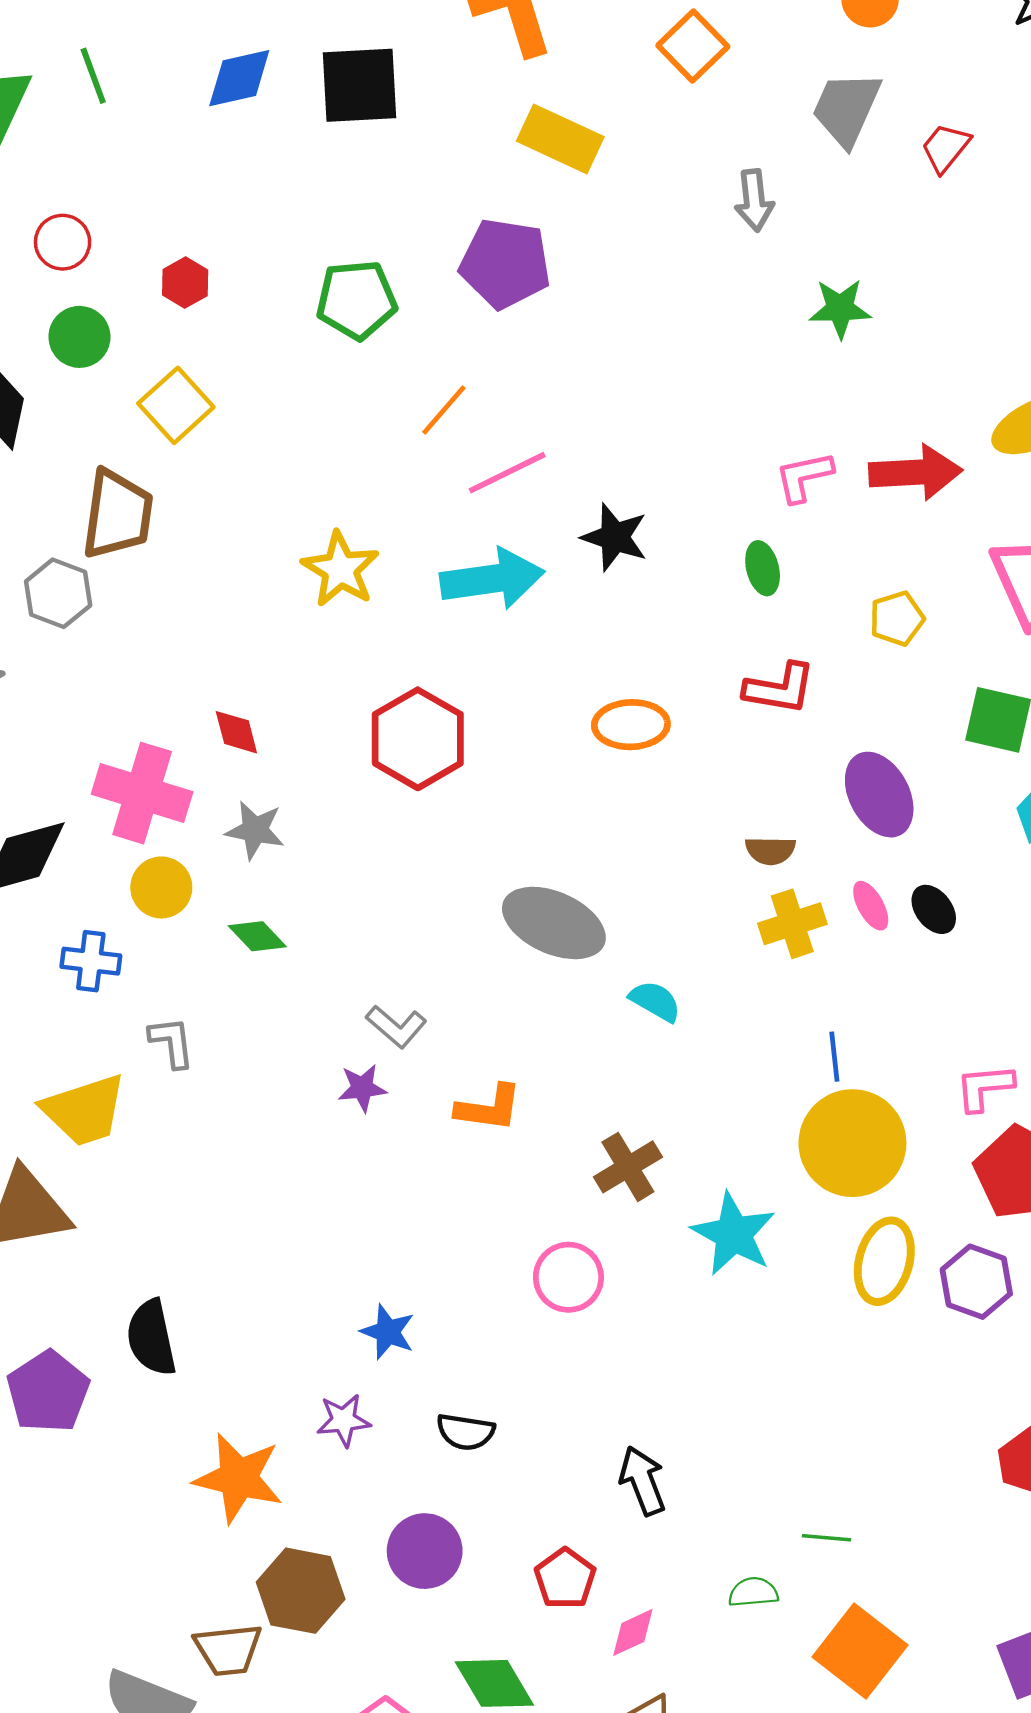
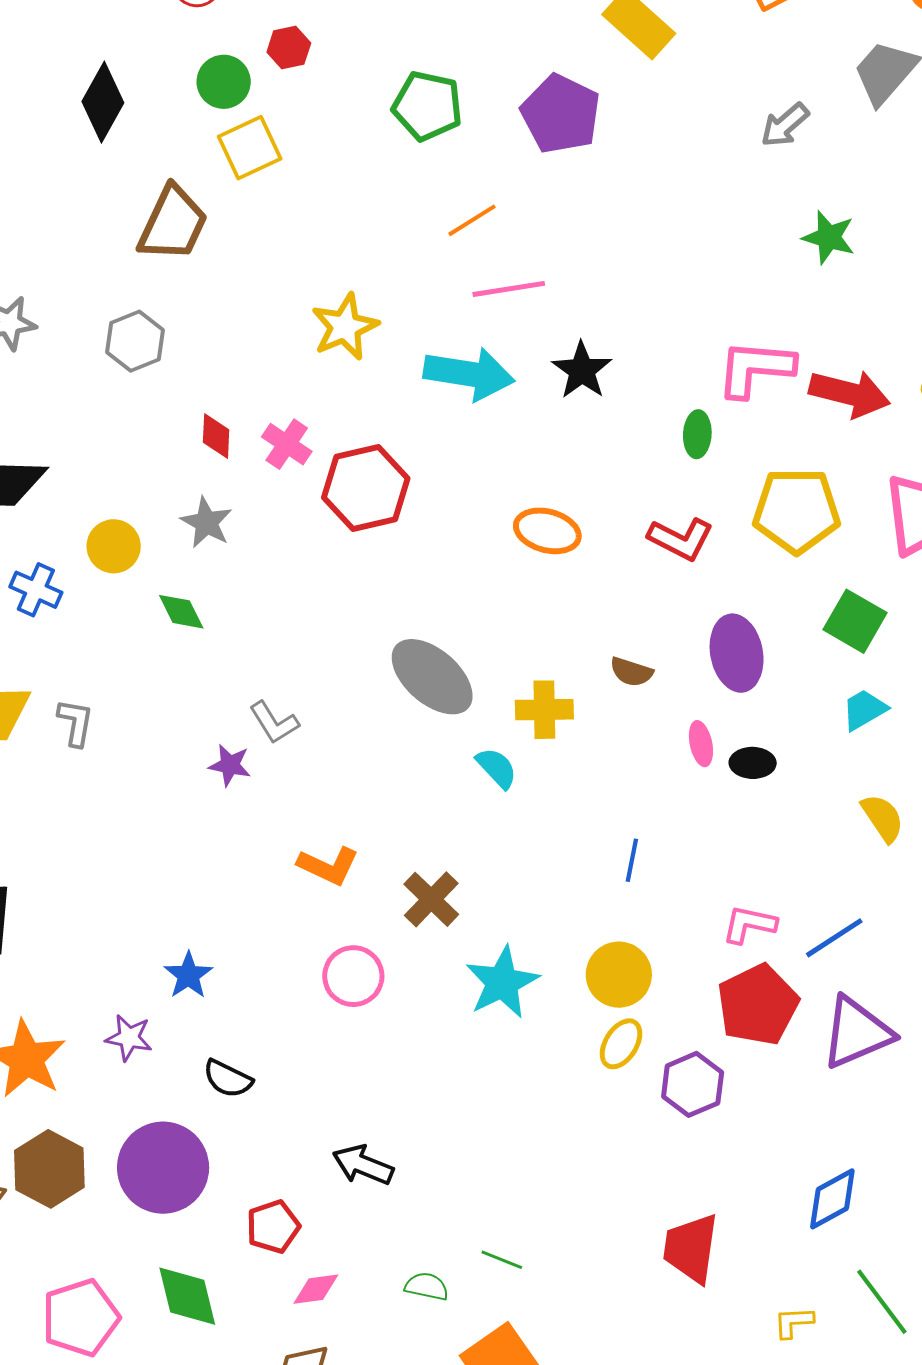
gray arrow: (754, 200) -> (785, 125), turned 38
green circle: (79, 337) -> (224, 82), moved
pink L-shape: (804, 477) -> (755, 368), size x1.5
gray hexagon: (58, 593) -> (135, 341), moved
yellow pentagon: (897, 619) -> (797, 511), size x1.8
pink cross: (142, 793) -> (287, 444), moved, size x0.6
black ellipse: (934, 909) -> (753, 763), turned -69
yellow cross: (792, 924) -> (544, 710), moved
gray L-shape: (172, 1042) -> (76, 723), moved
orange L-shape: (489, 1108) -> (328, 866), moved
yellow circle: (852, 1143) -> (619, 975), moved, size x0.7
brown cross: (628, 1167) -> (431, 899), turned -32
yellow ellipse: (884, 1261) -> (621, 1044), size x0.7
black arrow: (643, 1481) -> (363, 1165), turned -64
purple circle: (425, 1551) -> (163, 1168), size x1.4

